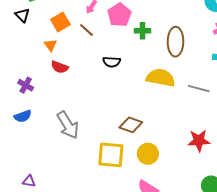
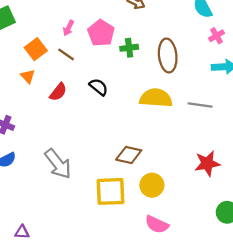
black semicircle: (112, 62) -> (99, 87), turned -138
red semicircle: (60, 67) -> (58, 92), moved, turned -66

